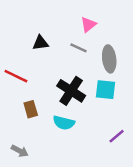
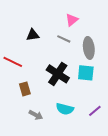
cyan semicircle: (64, 123) -> (65, 109), moved
gray arrow: (20, 151) -> (36, 115), moved

